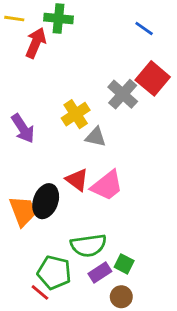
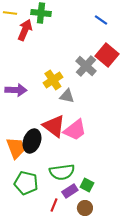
purple arrow: (23, 128) -> (16, 90), turned -55
red triangle: (77, 180) -> (54, 126), size x1.4
green pentagon: (54, 272) -> (26, 183), moved
red line: (40, 292) -> (54, 205), moved, turned 72

